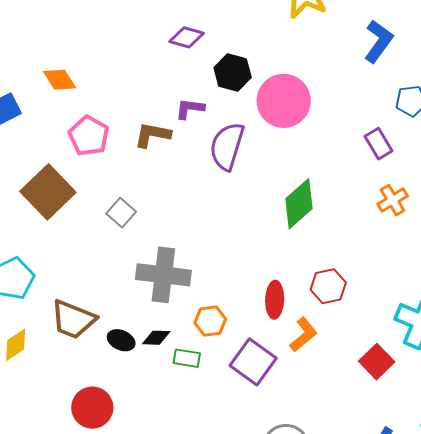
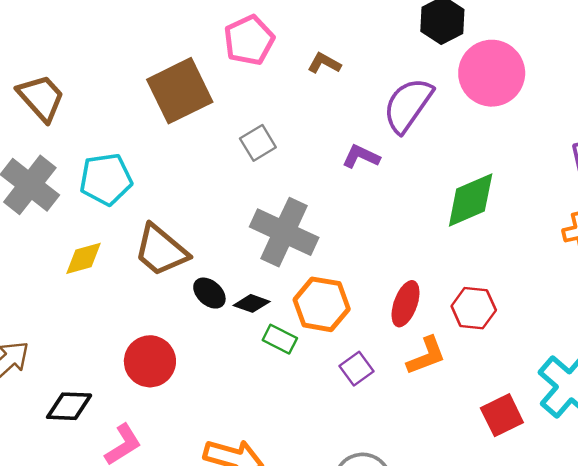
purple L-shape: (190, 109) -> (361, 157), moved
brown L-shape: (152, 135) -> (324, 63), size x0.7
orange hexagon: (210, 321) -> (322, 304), size x1.4
purple square: (253, 362) -> (357, 369), size x0.6

